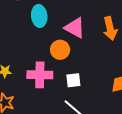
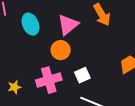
pink triangle: (75, 28) -> (68, 25), turned -50

